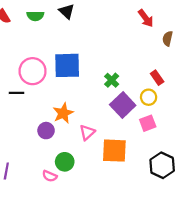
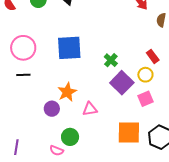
pink circle: (33, 71) -> (23, 48), moved
pink triangle: (87, 132) -> (90, 109), turned 35
orange square: (114, 151) -> (129, 132), moved

